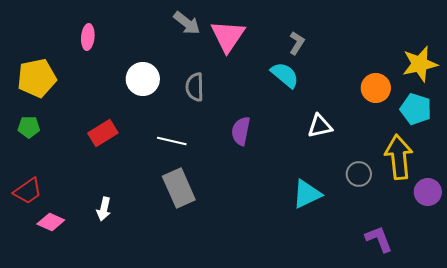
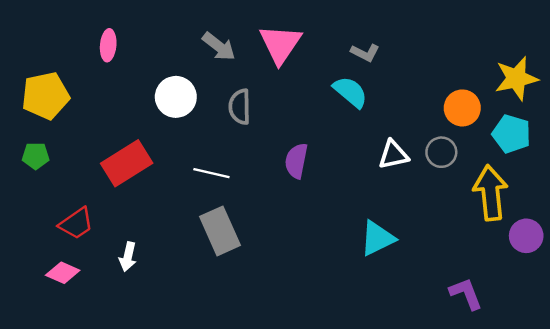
gray arrow: (187, 23) -> (219, 46), moved
gray L-shape: (297, 43) -> (365, 53), turned 85
red rectangle: (103, 133) -> (127, 163), size x1.4
gray circle: (359, 174) -> (441, 152), moved
red trapezoid: (28, 191) -> (76, 224), moved

